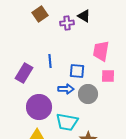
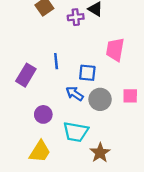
pink square: (108, 76) -> (130, 96), moved
blue arrow: (66, 89) -> (75, 94), turned -147
purple circle: (39, 107) -> (43, 114), size x0.6

